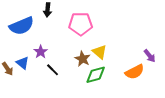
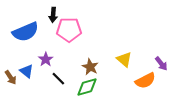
pink pentagon: (81, 24) -> (69, 30), moved
yellow triangle: (100, 52) -> (124, 59), moved
green diamond: (96, 75) -> (87, 87), moved

